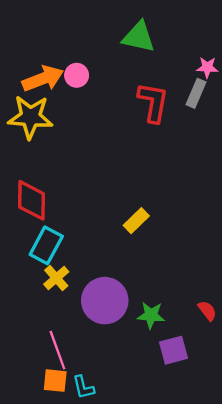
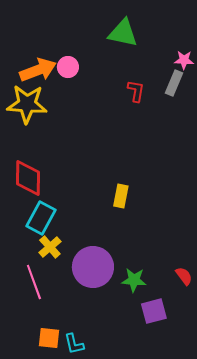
red L-shape: (153, 102) -> (136, 91), size x0.6
yellow rectangle: (136, 221) -> (121, 196), turned -35
pink line: (57, 350) -> (34, 282), moved

